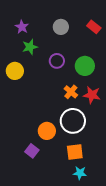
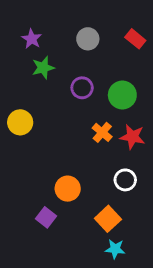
yellow circle: (15, 71) -> (20, 122), moved
white circle: (73, 121) -> (125, 180), moved, size x0.6
orange square: (75, 152) -> (108, 219), turned -36

